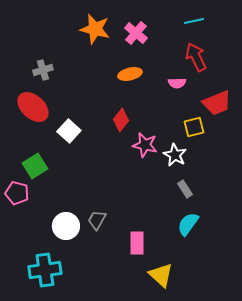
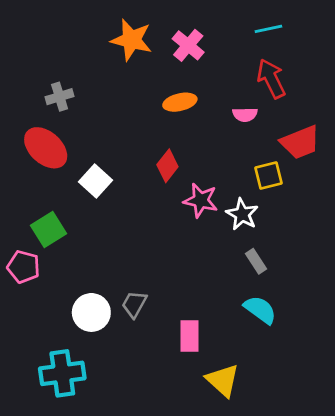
cyan semicircle: (188, 224) -> (260, 310), turned 90

